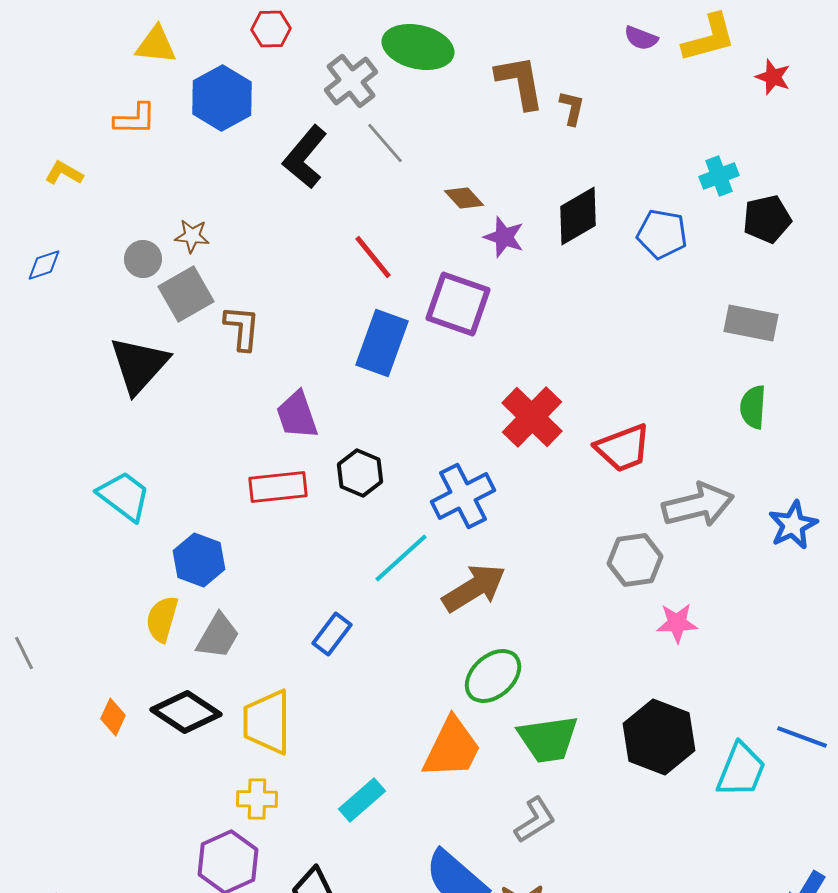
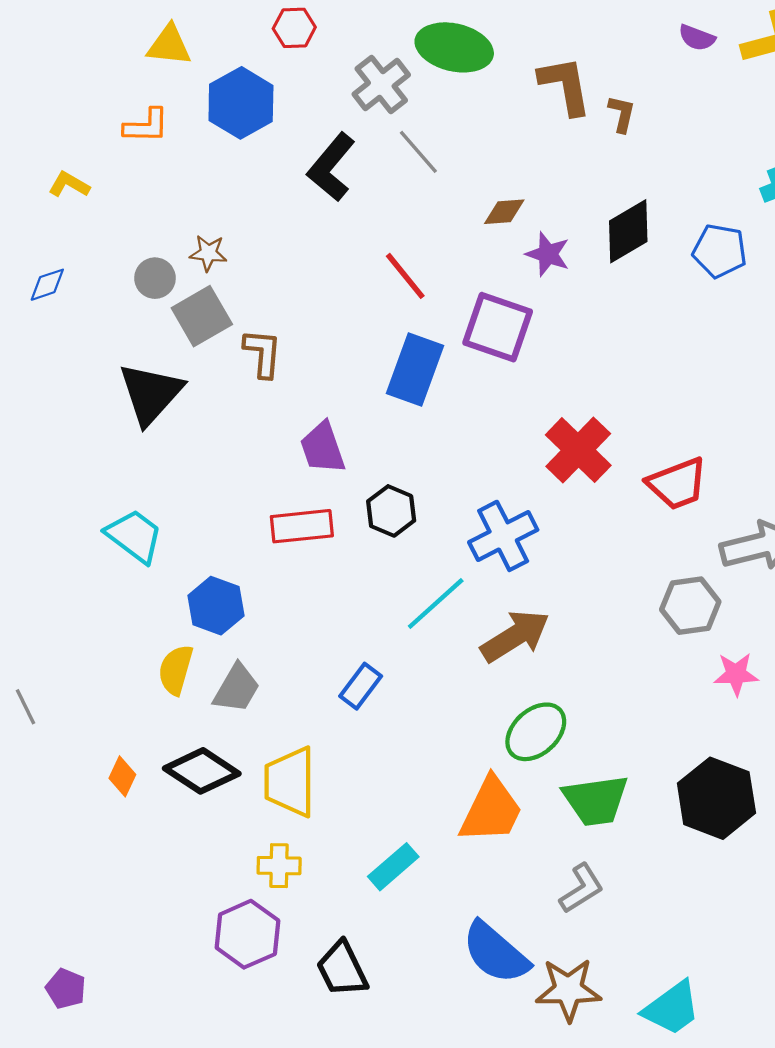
brown diamond: (464, 198) -> (504, 212), turned -51

